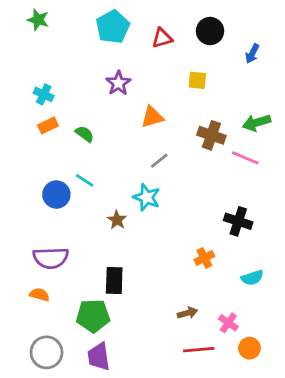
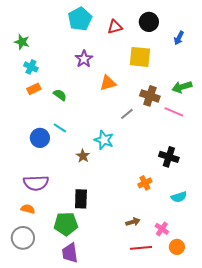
green star: (38, 20) -> (22, 42), moved
yellow square: (197, 80) -> (140, 57), size x1.6
gray line: (159, 161) -> (127, 114), moved
gray circle: (47, 352) -> (23, 238), moved

